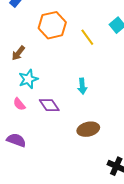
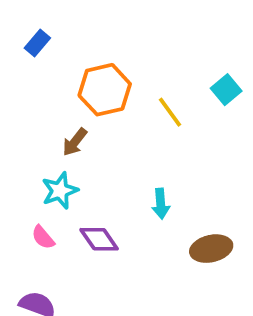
brown arrow: (18, 53) -> (75, 142), moved
brown ellipse: (88, 129) -> (211, 249), moved

